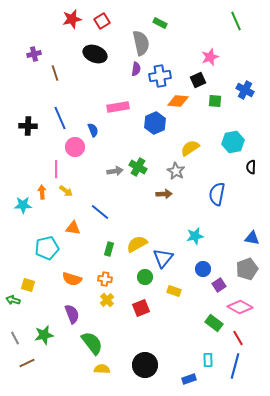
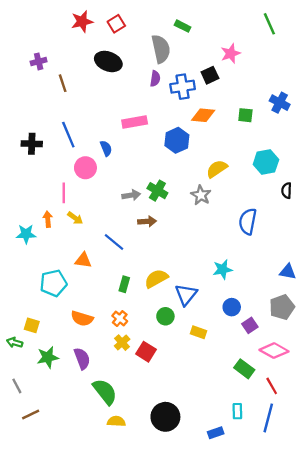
pink star: (210, 57) -> (231, 53), moved
black square: (198, 80) -> (210, 75), moved
brown arrow: (164, 194) -> (147, 221), moved
orange cross: (105, 279) -> (120, 319), turned 32
red square: (141, 308) -> (146, 352), moved, turned -36
green star: (44, 335) -> (48, 357), moved

